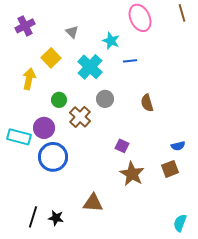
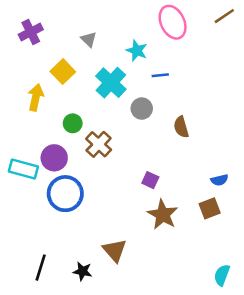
brown line: (182, 13) -> (224, 16), turned 72
gray circle: (105, 99) -> (142, 109), moved
brown triangle: (93, 203) -> (115, 250), turned 45
black star: (56, 218) -> (83, 271), moved

